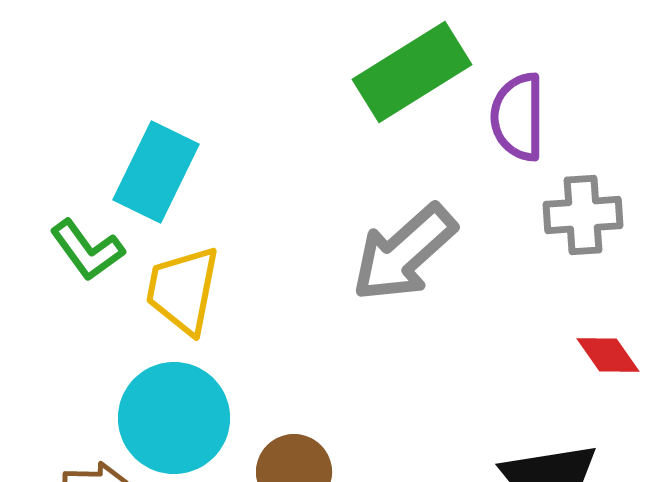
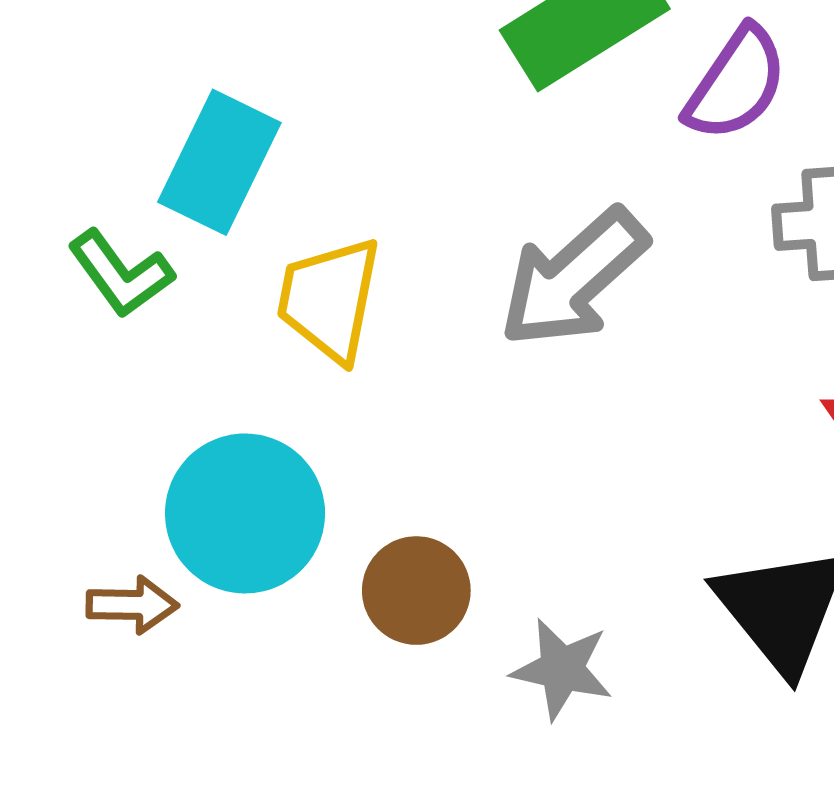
purple semicircle: (518, 117) -> (736, 84), turned -146
yellow trapezoid: (183, 290) -> (329, 299), moved

